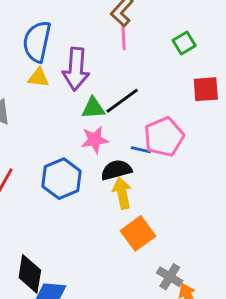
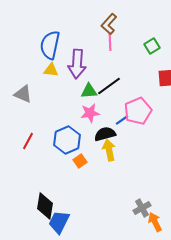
blue line: (141, 150) -> (122, 120), turned -48
orange square: (138, 233) -> (80, 161), moved, size x0.6
gray cross: (170, 277) -> (142, 208), turned 30

